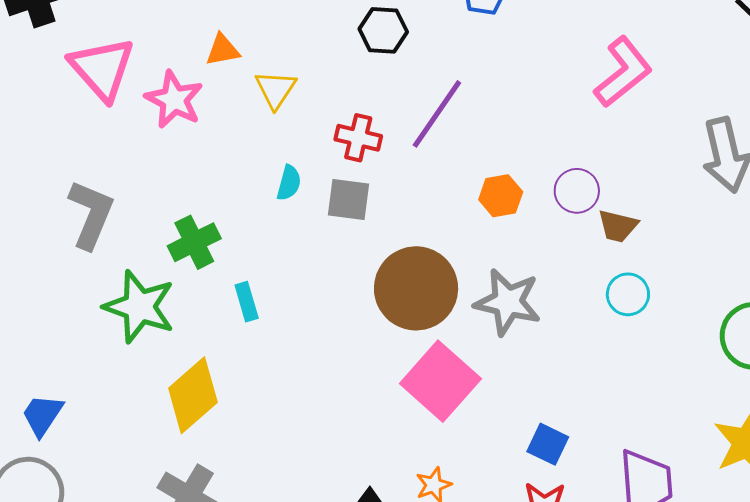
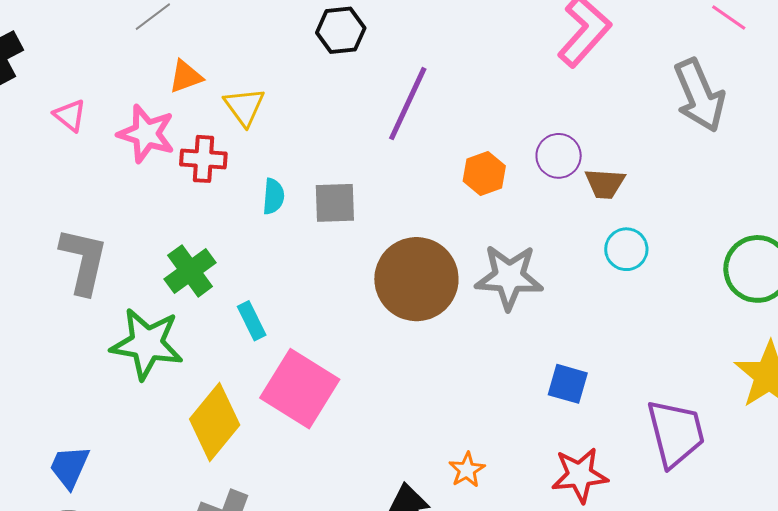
pink triangle: (102, 69) -> (70, 115), size x0.5
red cross: (358, 138) -> (203, 159), moved
pink square: (440, 381) -> (300, 389), moved
blue square: (548, 444) -> (568, 384), moved

